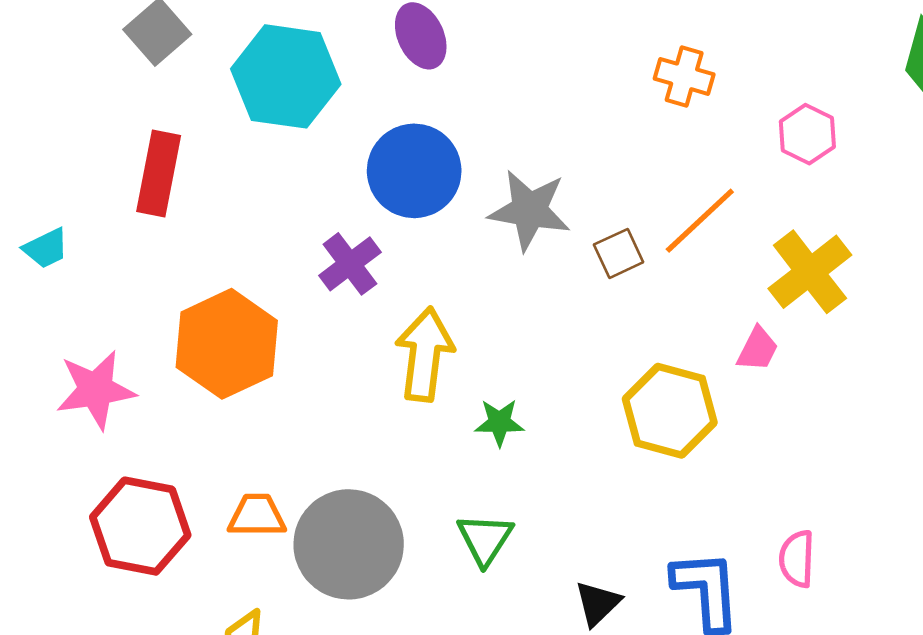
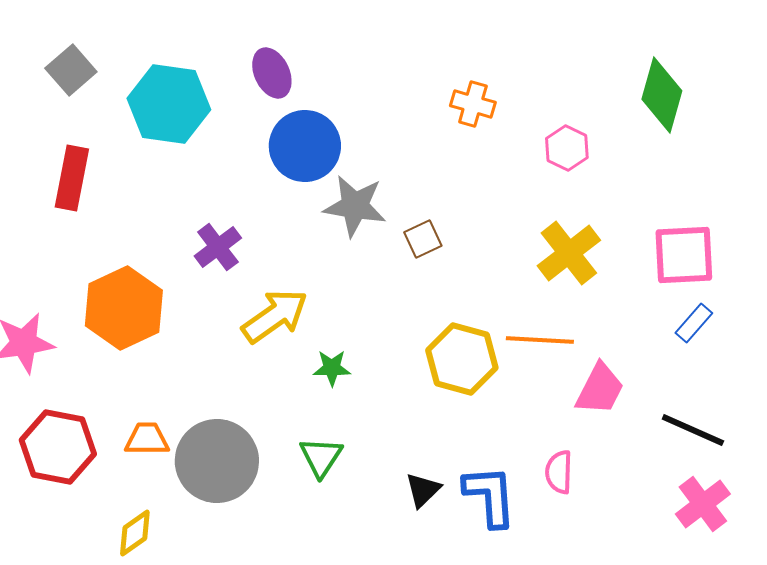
blue circle: (414, 171) -> (305, 146), moved
orange line: (700, 221) -> (540, 340), moved, turned 46
pink trapezoid: (758, 349) -> (600, 389), moved, size x1.5
yellow arrow: (425, 354) -> (275, 316), turned 48
black triangle: (598, 603) -> (423, 490), moved

